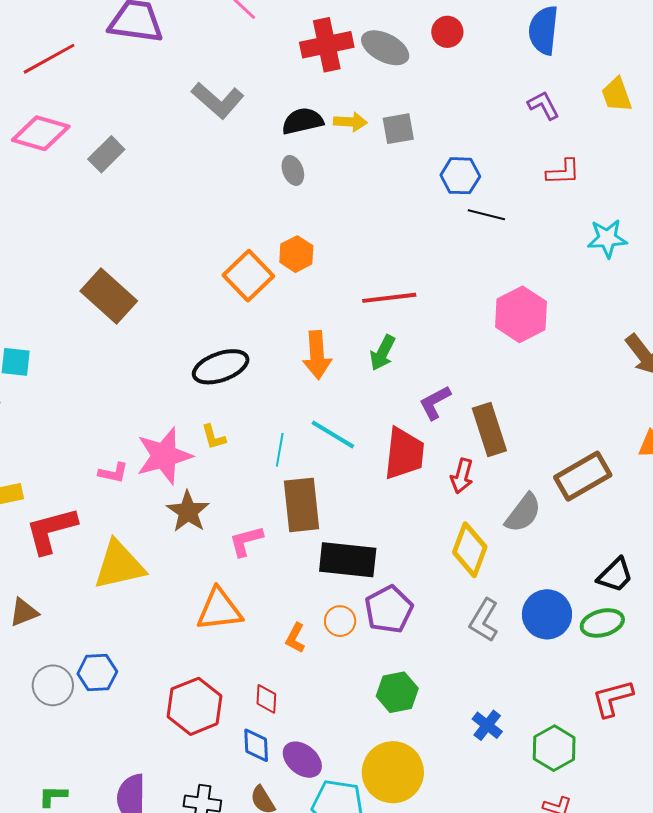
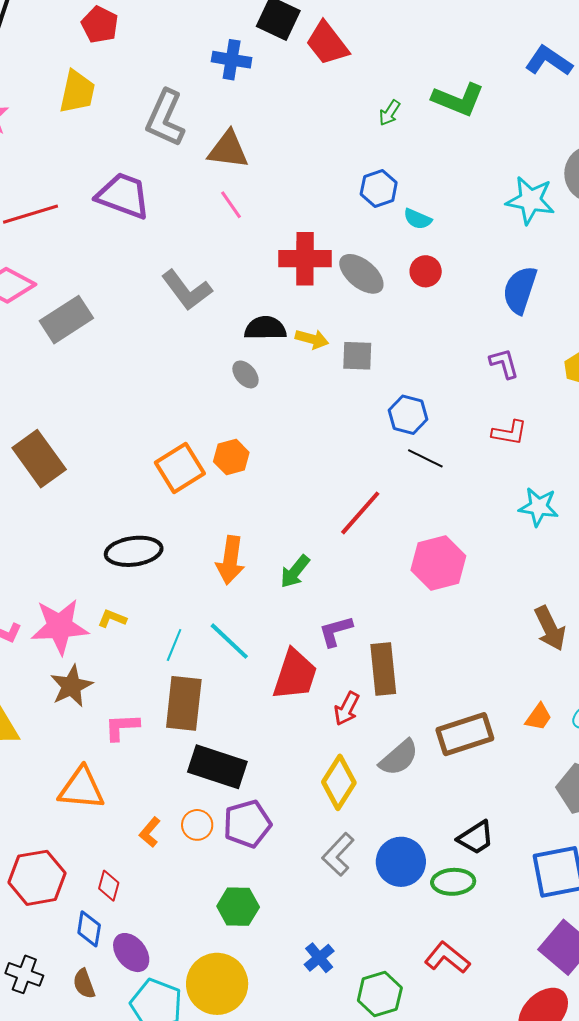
gray rectangle: (106, 154) -> (66, 320), size x1.4
gray ellipse: (293, 170) -> (245, 374), turned -32
red line: (389, 298) -> (360, 513), moved, turned -54
yellow L-shape: (214, 437) -> (112, 619), turned 116
red L-shape: (612, 698) -> (447, 958), turned 42

